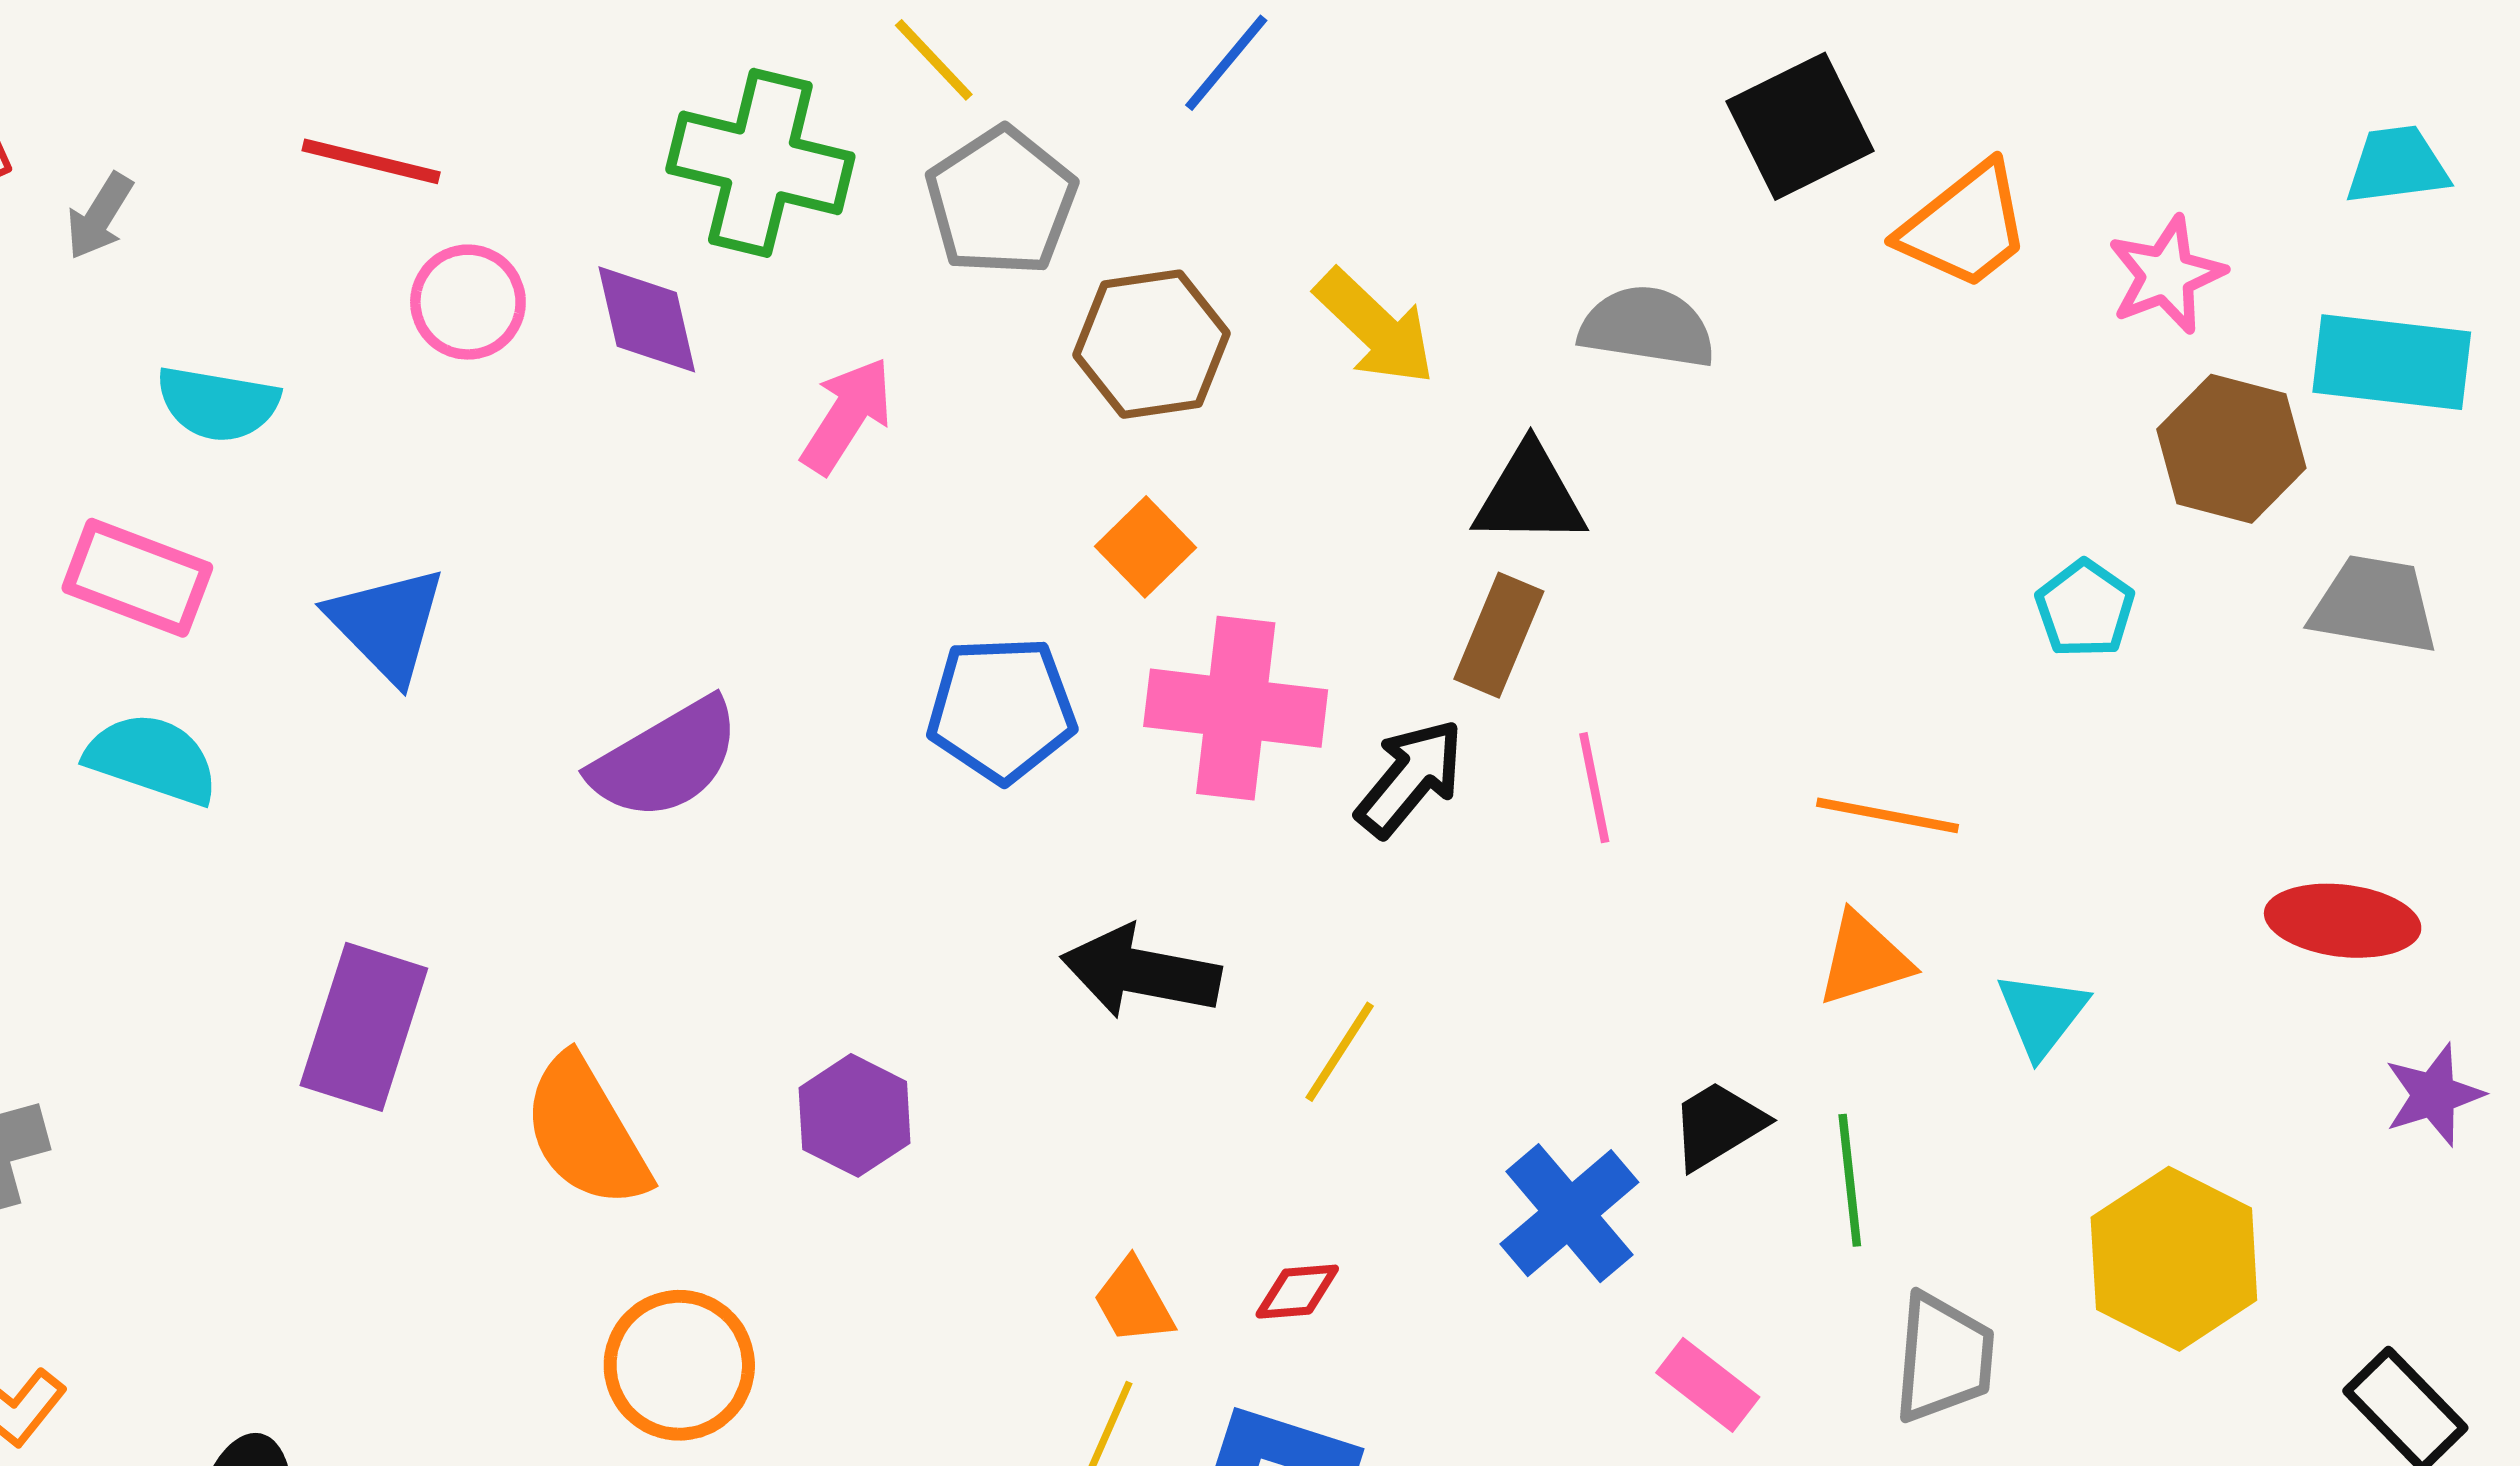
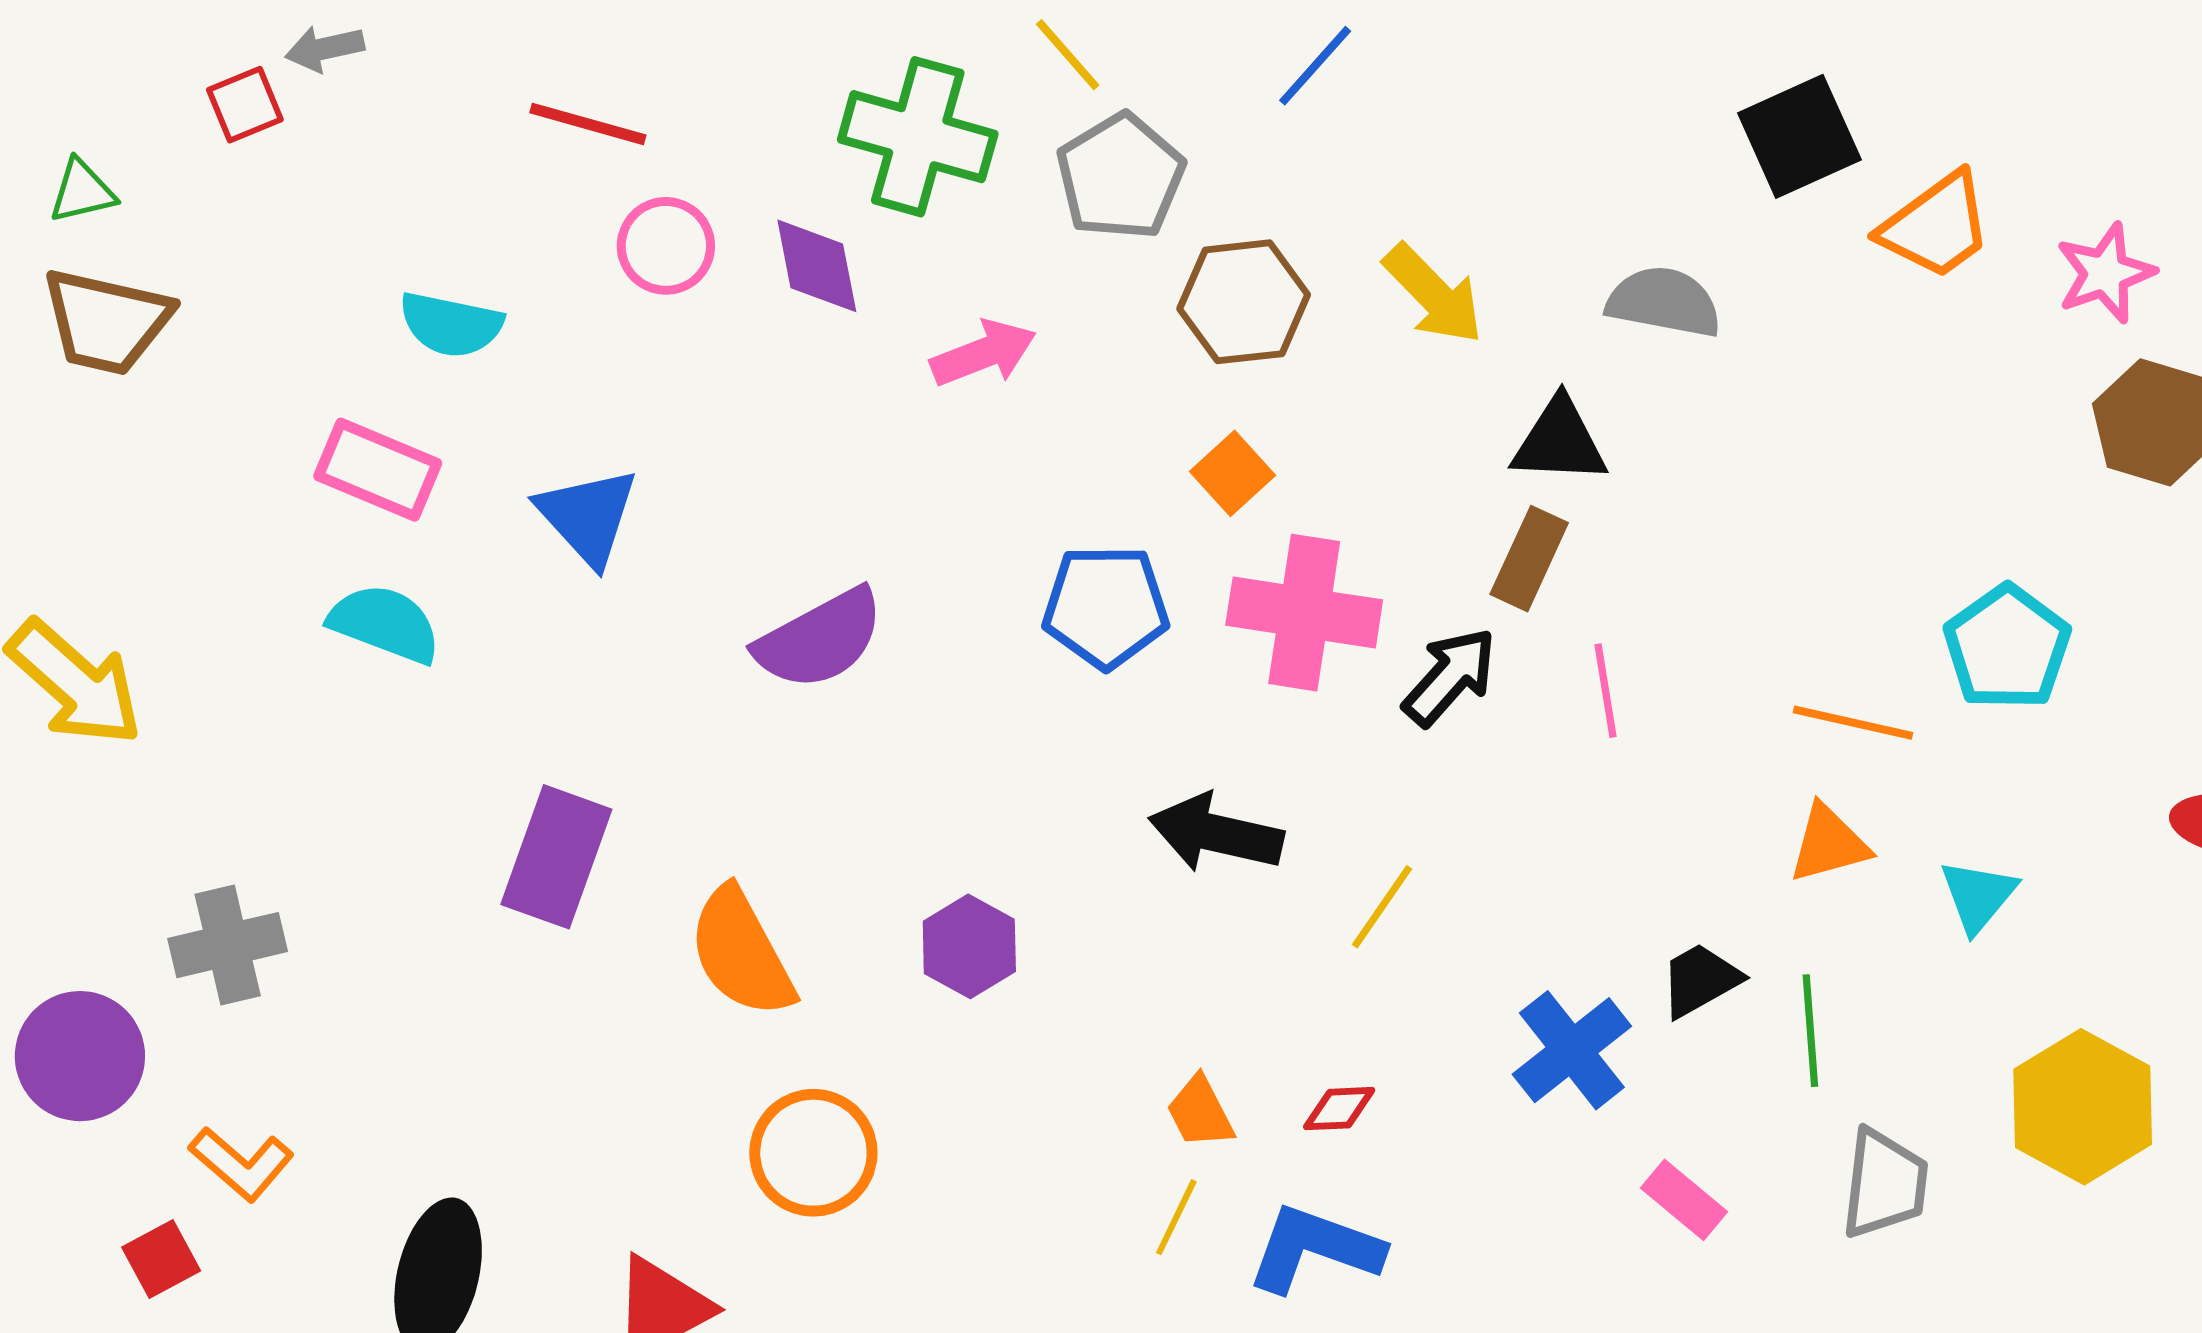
gray arrow: (99, 216) -> (325, 48), moved, turned 44
pink arrow: (847, 416) -> (983, 353), turned 34
cyan pentagon: (2085, 609) -> (2007, 647), moved, size x1.5

